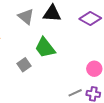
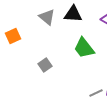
green trapezoid: (45, 48) -> (84, 48), moved

